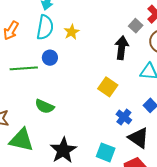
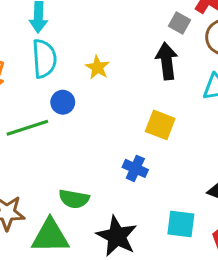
yellow star: (72, 32) -> (97, 67), moved
green semicircle: (45, 106) -> (74, 199), moved
blue cross: (124, 117) -> (135, 168), moved

